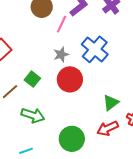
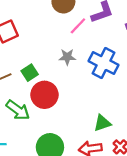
blue cross: (95, 49) -> (104, 63), turned -32
red circle: (70, 79) -> (44, 95), moved

